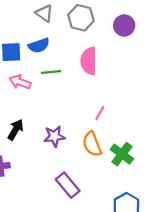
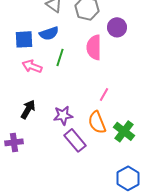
purple circle: (124, 25) -> (117, 27), moved
green line: (51, 72) -> (60, 57), turned -66
purple rectangle: (68, 185) -> (75, 140), moved

